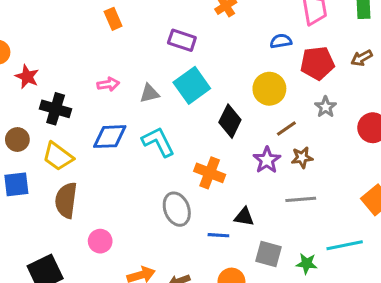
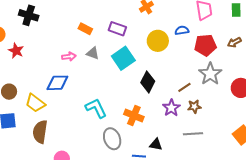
orange rectangle: (113, 19) -> (85, 29), moved, turned -40
yellow circle: (269, 89) -> (158, 41), moved
gray triangle: (149, 93) -> (93, 53), moved, turned 32
gray star: (326, 107) -> (210, 74), size x1.6
black cross: (56, 109) -> (29, 15), moved
blue diamond: (110, 137) -> (57, 83), moved
cyan L-shape: (158, 142) -> (96, 108), moved

